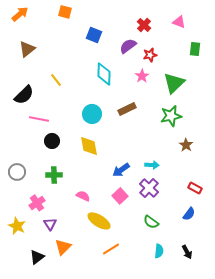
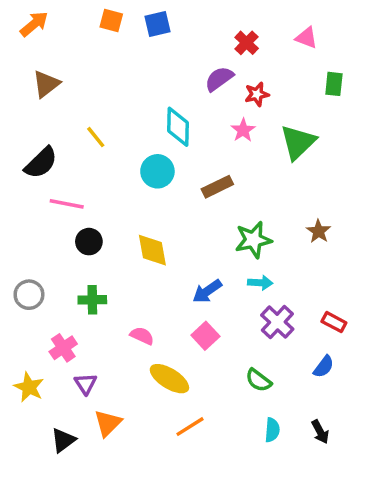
blue square: (94, 35) -> (157, 24), moved, turned -35
cyan circle: (92, 114) -> (157, 171), moved
green star: (171, 116) -> (253, 240), moved
brown star: (186, 145) -> (318, 231), moved
purple cross: (149, 188) -> (277, 322), moved

